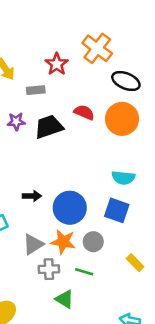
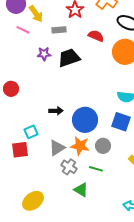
red semicircle: (84, 112) -> (96, 36), moved
gray cross: (49, 269) -> (69, 167), turned 35

